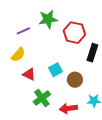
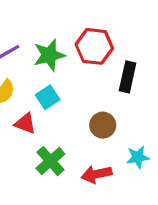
green star: (48, 19) -> (49, 55), moved
cyan square: (55, 70) -> (48, 97), moved

